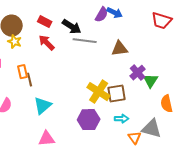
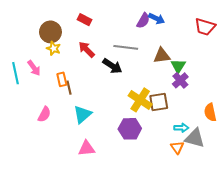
red rectangle: (45, 22) -> (84, 20), moved
black arrow: (72, 27) -> (112, 66), moved
green triangle: (151, 81) -> (178, 66), moved
cyan arrow: (122, 119) -> (181, 128), moved

